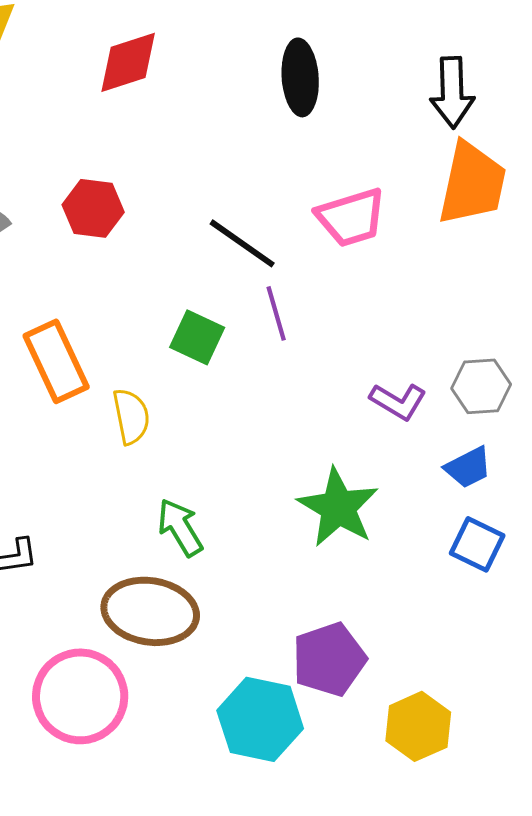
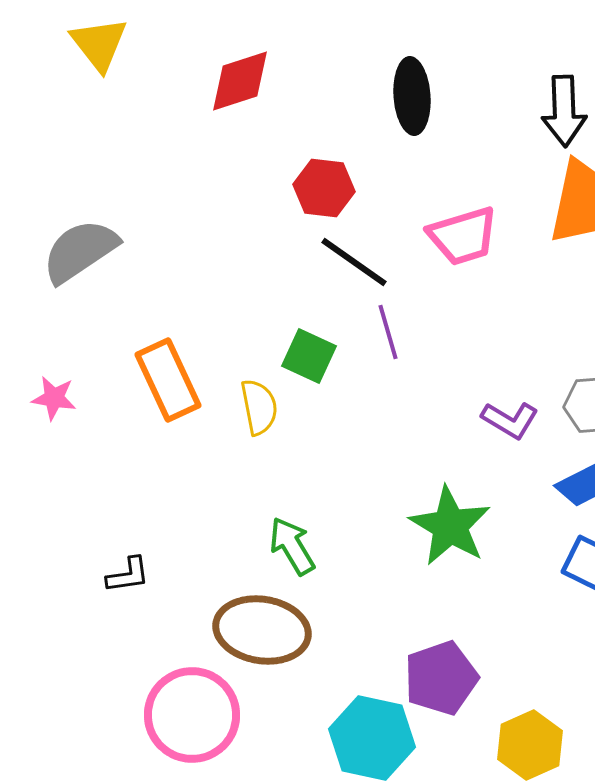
red hexagon: (93, 208) -> (324, 188), moved
yellow semicircle: (131, 416) -> (259, 407), moved

